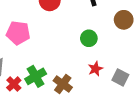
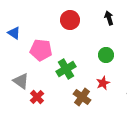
red star: (95, 69) -> (103, 83), moved
green cross: (36, 76) -> (66, 69), moved

